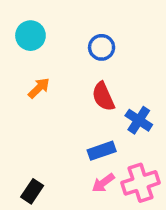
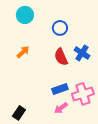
cyan circle: (30, 36) -> (25, 15), moved
blue cross: (139, 120) -> (82, 53), moved
pink cross: (141, 183) -> (83, 94), moved

